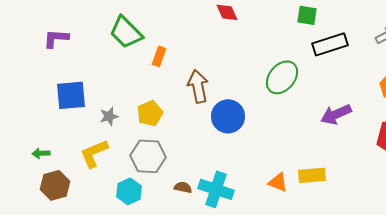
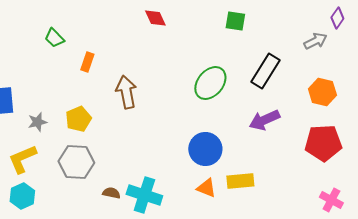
green trapezoid: (126, 32) -> (54, 38), size x0.6
black rectangle: (330, 44) -> (265, 71), moved, turned -40
blue circle: (228, 116) -> (205, 149), moved
cyan hexagon: (129, 191) -> (22, 196), moved

